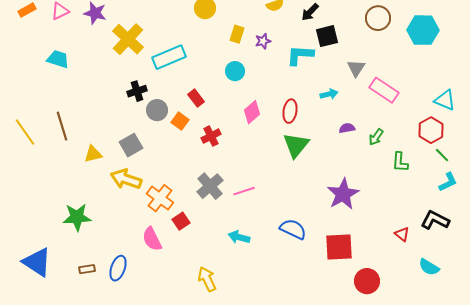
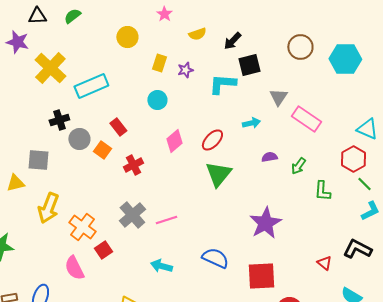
red ellipse: (290, 111) -> (212, 140), turned 35
gray square: (131, 145) -> (38, 160), moved, turned 35
yellow arrow: (126, 179) -> (48, 208), turned -88

